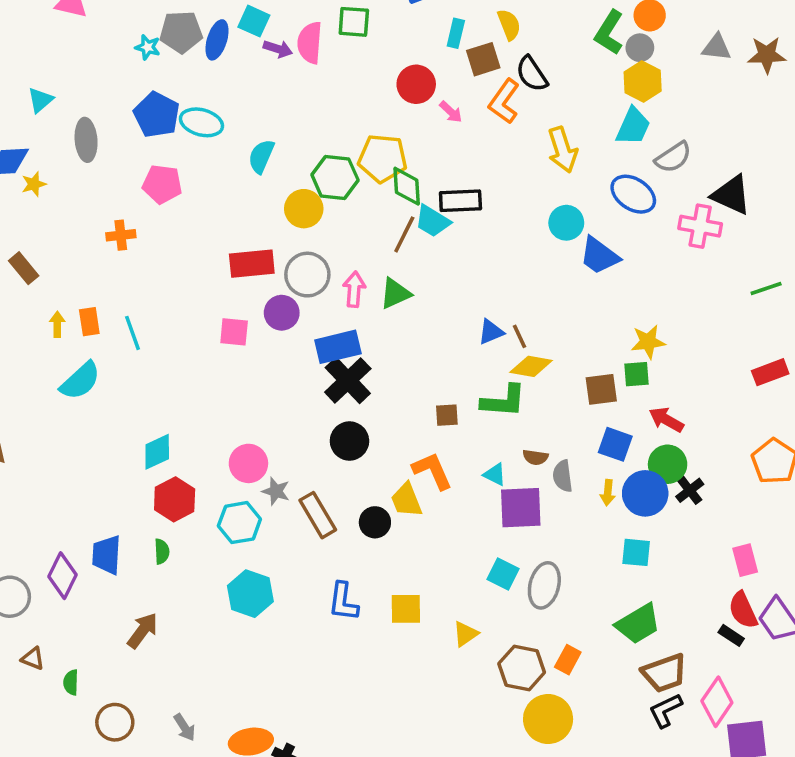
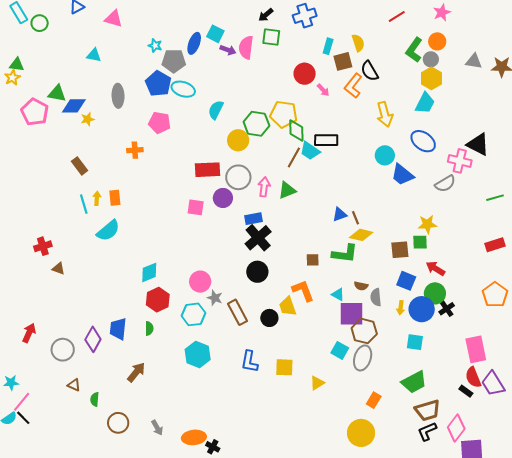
gray pentagon: (181, 32) -> (174, 61), moved
cyan triangle: (40, 100) -> (94, 55), moved, turned 49
gray semicircle: (673, 157) -> (445, 184), moved
cyan line: (132, 333) -> (84, 204), moved
blue rectangle: (338, 347) -> (253, 219), size x0.7
pink rectangle: (745, 560) -> (476, 349), size x1.5
brown hexagon: (522, 668) -> (364, 331), moved

